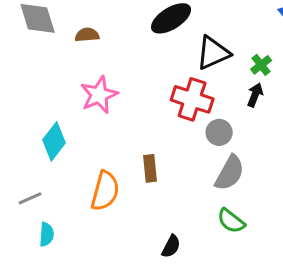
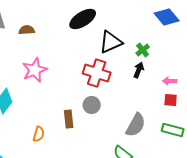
gray circle: (219, 132) -> (92, 105), moved
gray semicircle: (230, 173) -> (136, 125), moved
orange semicircle: (105, 191) -> (39, 134), size x0.6

